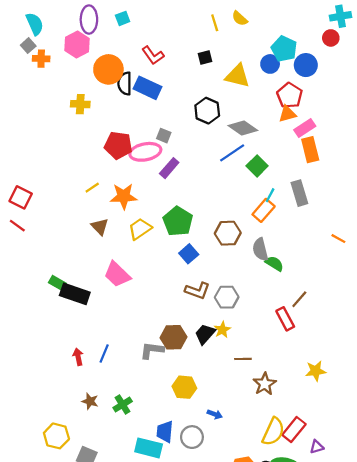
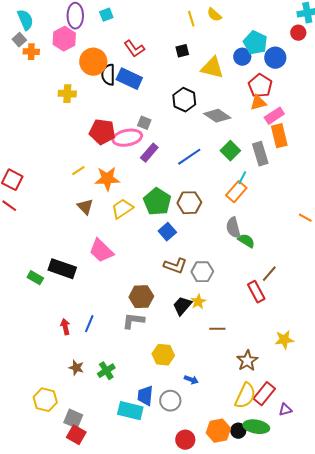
blue line: (232, 153) -> (189, 157), moved
gray rectangle: (299, 193) -> (260, 154), moved
brown hexagon: (228, 233) -> (189, 203), moved
green rectangle: (57, 283) -> (35, 278), moved
brown hexagon: (174, 337) -> (141, 297), moved
brown star: (265, 384) -> (247, 361), moved

